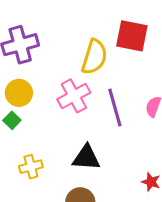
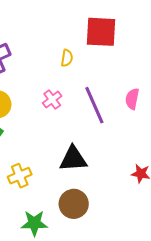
yellow semicircle: (94, 57) -> (67, 58), size x0.5
pink cross: (74, 96) -> (52, 100), size x0.6

